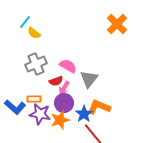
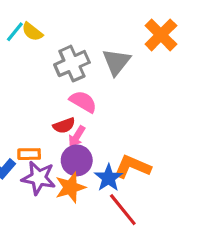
yellow semicircle: (34, 33) -> (32, 32), moved
gray cross: (36, 64) -> (72, 64), moved
gray triangle: (89, 79) -> (116, 62), moved

